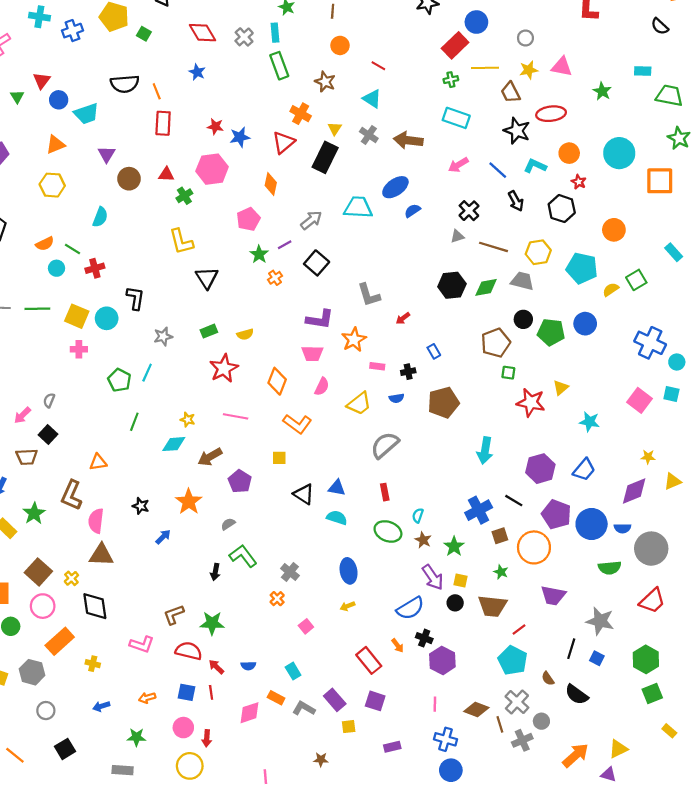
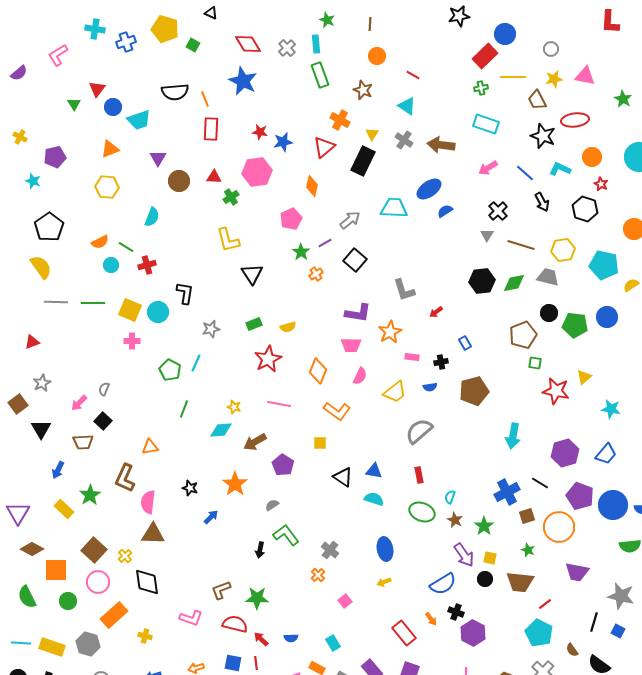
blue star: (197, 72) -> (243, 81), size x1.8
gray triangle: (457, 236) -> (487, 235), turned -40

